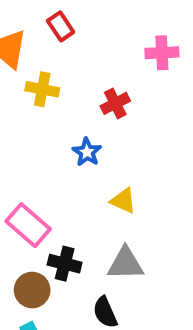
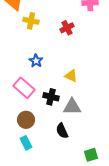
blue star: (87, 152) -> (36, 61), moved
black cross: (65, 264) -> (51, 97), moved

